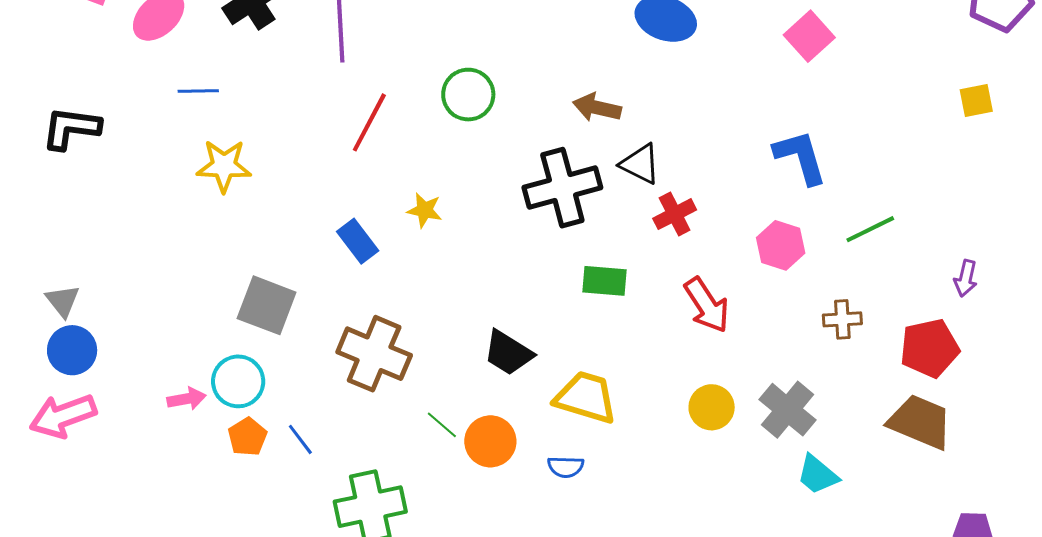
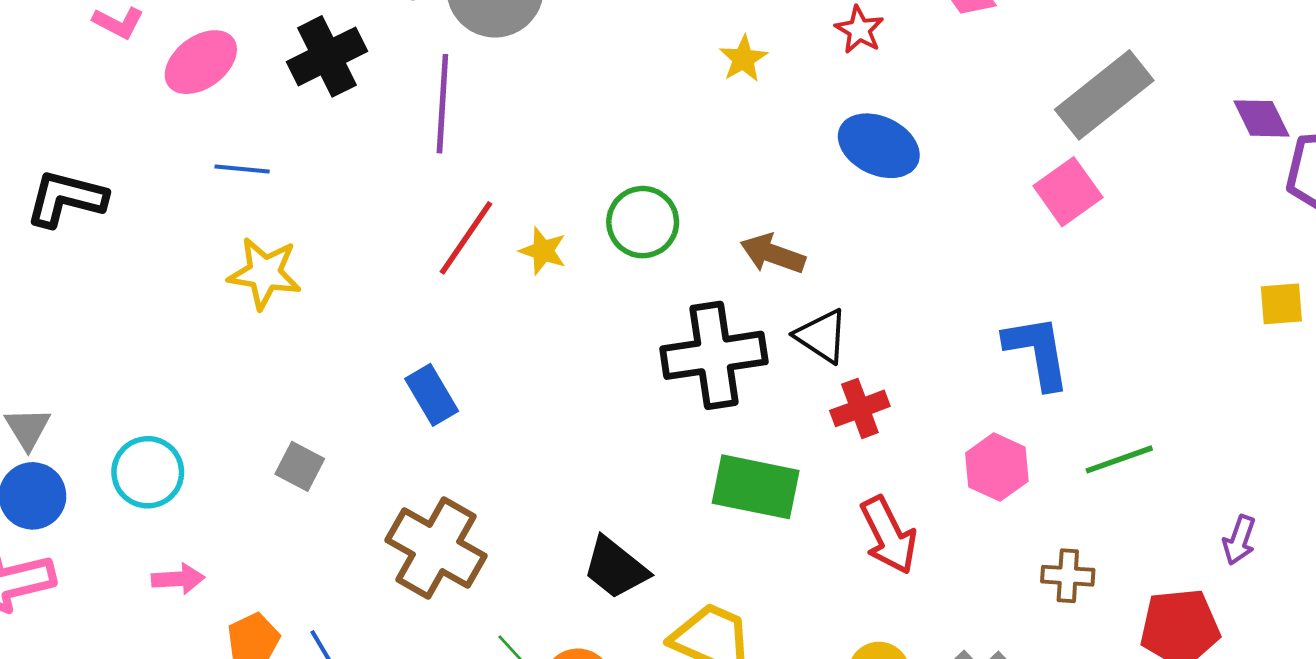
green circle: (468, 95) -> (643, 222), moved
yellow star: (425, 210) -> (543, 251), moved
green rectangle: (604, 281) -> (756, 487), size x1.4
gray square: (267, 305) -> (300, 466), size x0.6
cyan circle: (238, 381) -> (148, 472), moved

